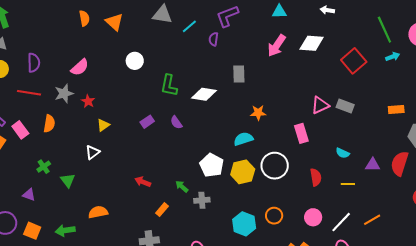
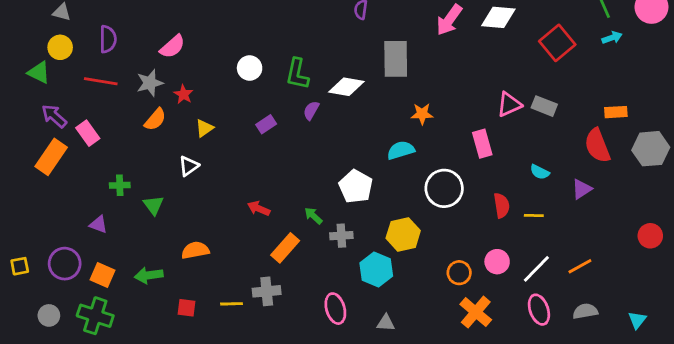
white circle: (135, 61) -> (250, 68), moved
gray rectangle: (239, 74) -> (396, 59), size x1.5
purple semicircle: (176, 122) -> (311, 110), moved, turned 64
orange semicircle: (49, 124) -> (155, 119), moved, turned 30
red semicircle: (400, 164) -> (597, 146), moved, turned -40
purple triangle: (373, 165) -> (582, 189), turned -35
green cross: (44, 167) -> (120, 185), turned 32
yellow hexagon: (243, 172) -> (403, 234), moved
yellow line: (348, 184) -> (534, 216), moved
orange rectangle: (162, 210) -> (285, 248), size x1.5
orange circle: (274, 216) -> (459, 273), moved
cyan hexagon: (244, 224) -> (376, 269), moved

